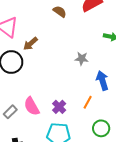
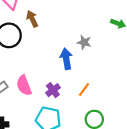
brown arrow: (31, 44) -> (32, 19), turned 98
blue arrow: (102, 81) -> (66, 59), moved

